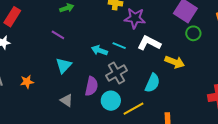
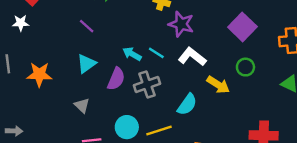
green circle: (193, 33) -> (245, 67), moved
orange star: (27, 82) -> (39, 74), size x1.5
purple semicircle: (91, 86) -> (116, 79), moved
cyan circle: (111, 101) -> (127, 127), moved

